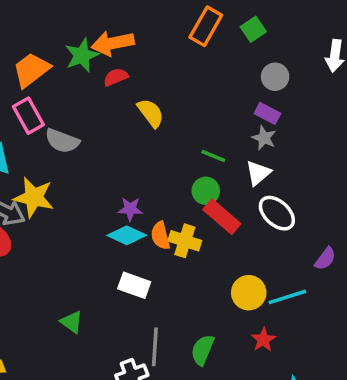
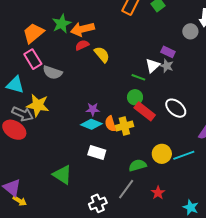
orange arrow: (113, 43) -> (82, 29), moved
red semicircle: (116, 77) -> (82, 45), moved
gray circle: (275, 77) -> (190, 31), moved
white triangle: (258, 173) -> (153, 66), moved
yellow cross: (185, 241) -> (124, 126), turned -30
green triangle: (72, 322) -> (62, 175), size x1.5
red star: (263, 340) -> (158, 193), moved
gray line: (155, 347) -> (126, 189), moved, turned 35
green semicircle: (203, 350) -> (138, 165), moved, turned 54

